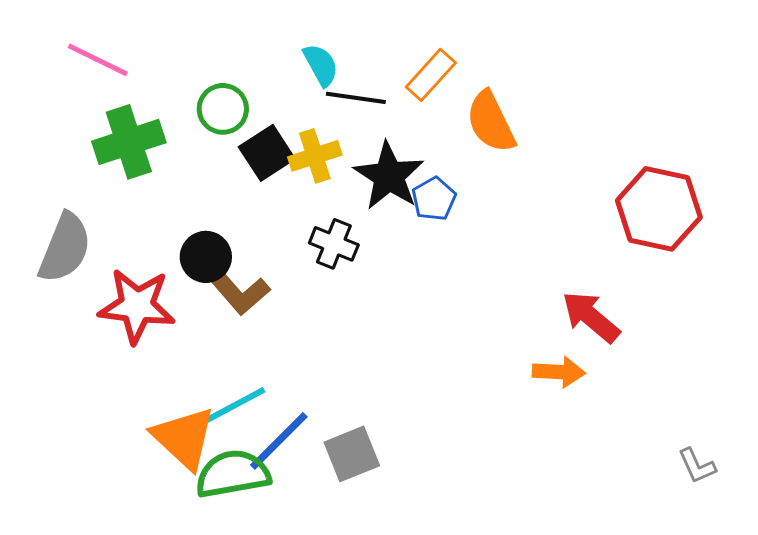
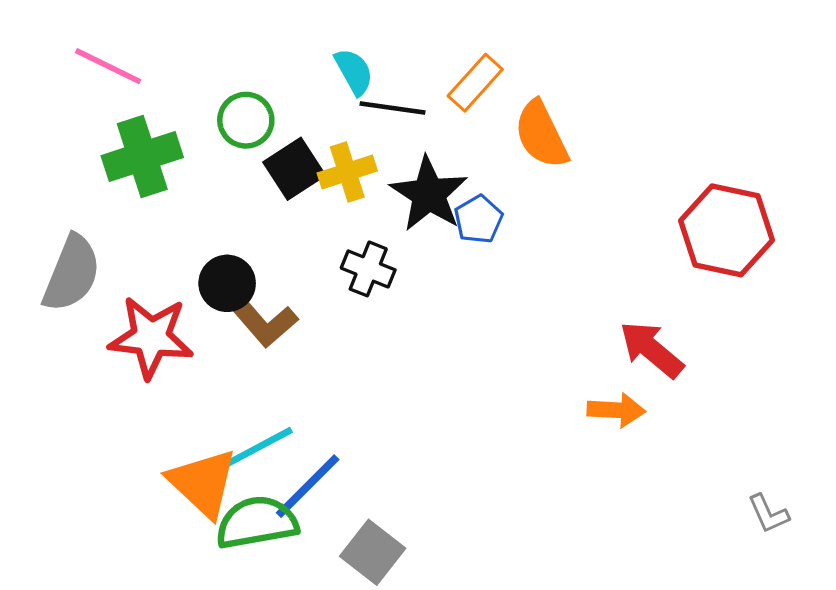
gray square: (352, 454) -> (373, 552), moved, turned -30

